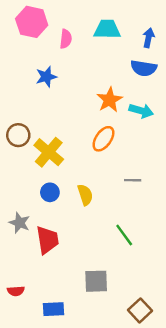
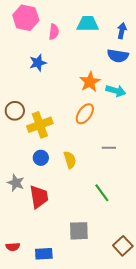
yellow cross: (49, 152) -> (40, 125), turned 30
red semicircle: (16, 291) -> (13, 247), moved
brown square: (140, 310) -> (123, 246), moved

